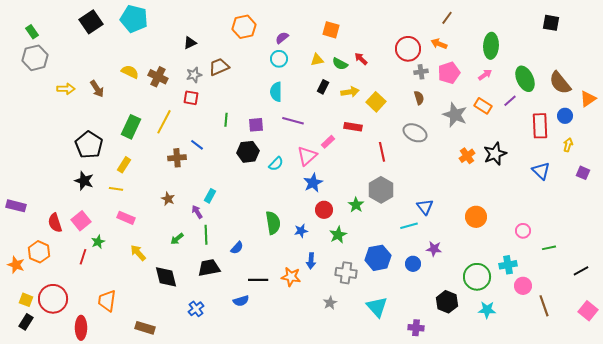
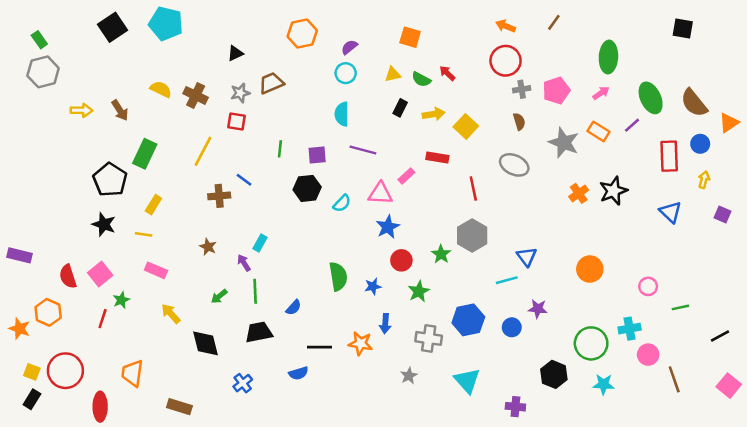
orange arrow: (439, 44) -> (506, 26), moved
green rectangle: (131, 127) -> (145, 154), moved
pink triangle: (307, 156) -> (380, 193), turned 45

